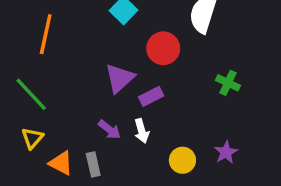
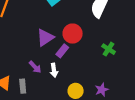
red circle: (163, 48) -> (73, 34), moved
purple rectangle: (151, 96) -> (62, 51), turned -32

